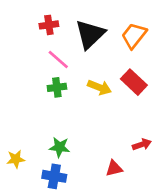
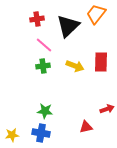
orange trapezoid: (134, 36) -> (96, 14), moved
red rectangle: (134, 82) -> (101, 62), turned 48
yellow star: (16, 159) -> (12, 135), moved

